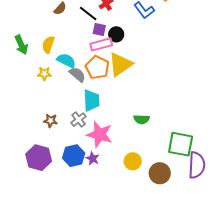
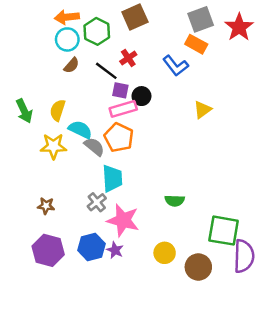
yellow triangle: (120, 64) -> (202, 110), moved, size x0.6
yellow star: (44, 74) -> (53, 146), size x1.5
brown star: (51, 121) -> (46, 206), moved

